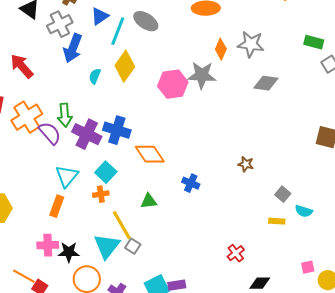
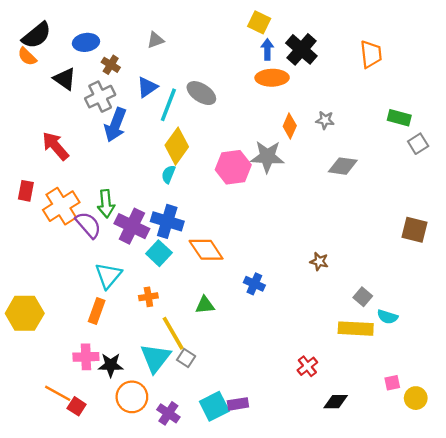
gray star: (251, 44) -> (325, 120), size x0.6
cyan semicircle: (95, 76) -> (168, 174), moved
cyan square: (106, 172) -> (159, 253), moved
yellow rectangle: (277, 221) -> (356, 329), size x1.8

